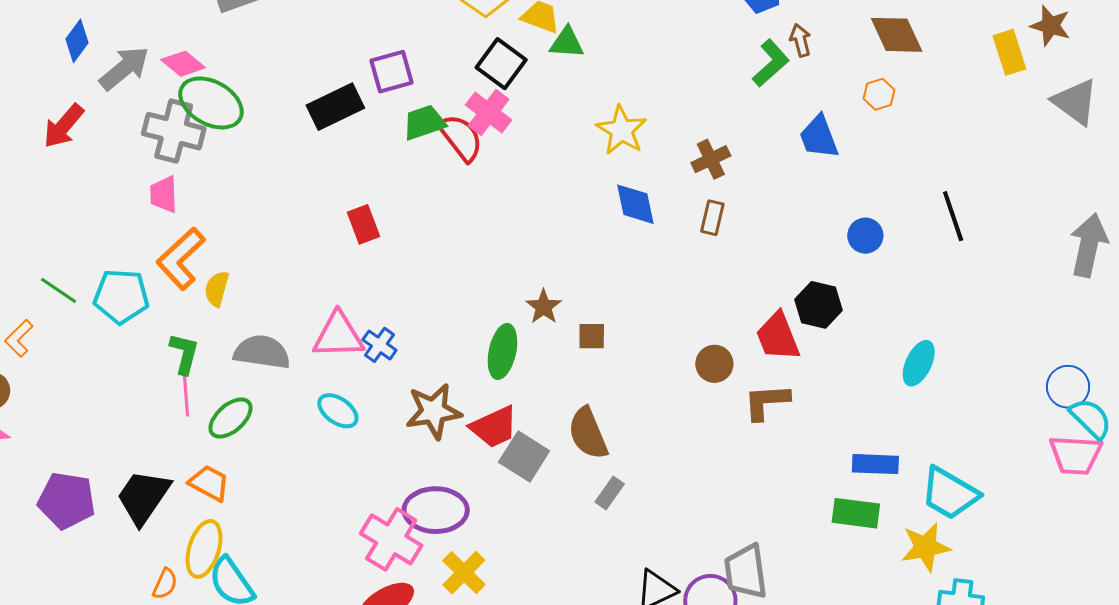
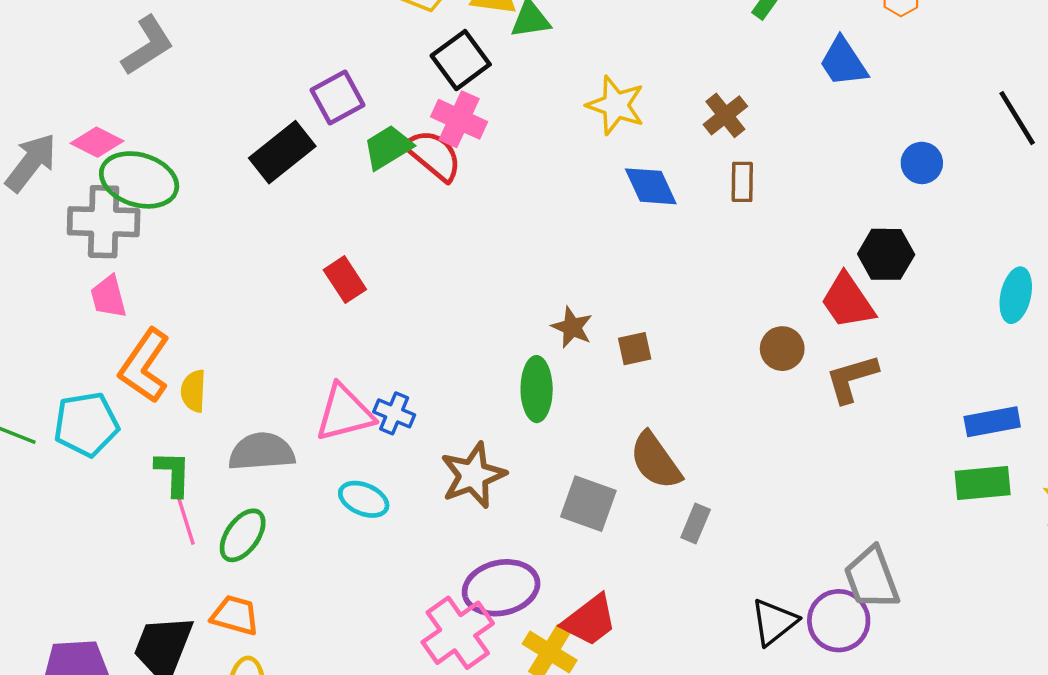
black square: (501, 64) -> (461, 60), turned 30
red trapezoid: (494, 427) -> (590, 620), moved
pink cross: (391, 539) -> (458, 633), turned 36

